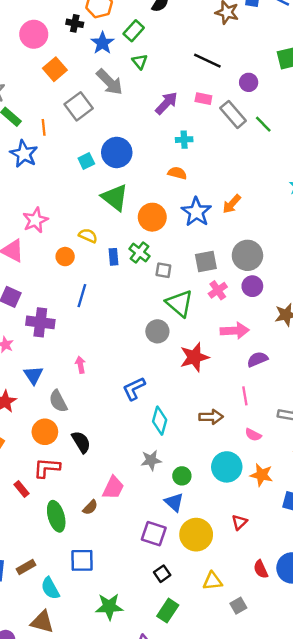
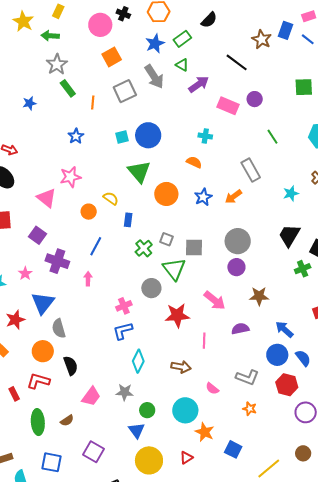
black cross: (75, 23) -> (123, 14), moved
green triangle: (140, 61) -> (182, 65), turned -32
black line: (207, 61) -> (237, 62), moved
purple circle: (249, 82) -> (255, 99), moved
pink rectangle: (203, 99) -> (228, 106), size x1.5
purple arrow: (166, 103) -> (199, 84), moved
gray rectangle: (233, 114) -> (251, 170), moved
blue star: (24, 154) -> (76, 136), moved, size x0.7
blue star: (196, 212) -> (203, 197), size x0.7
green cross: (140, 252) -> (144, 248), moved
gray square: (206, 262) -> (194, 247), moved
pink cross: (218, 290) -> (124, 306), moved
pink arrow: (235, 331) -> (215, 300), turned 30
purple semicircle: (257, 359) -> (240, 329), moved
pink arrow: (80, 365) -> (88, 279), moved
blue triangle: (33, 375) -> (43, 303), size x1.4
pink line: (245, 396) -> (204, 341), moved
orange star: (262, 475) -> (205, 432), moved
pink trapezoid: (113, 488) -> (91, 396), moved
purple square: (154, 534) -> (94, 452), moved

